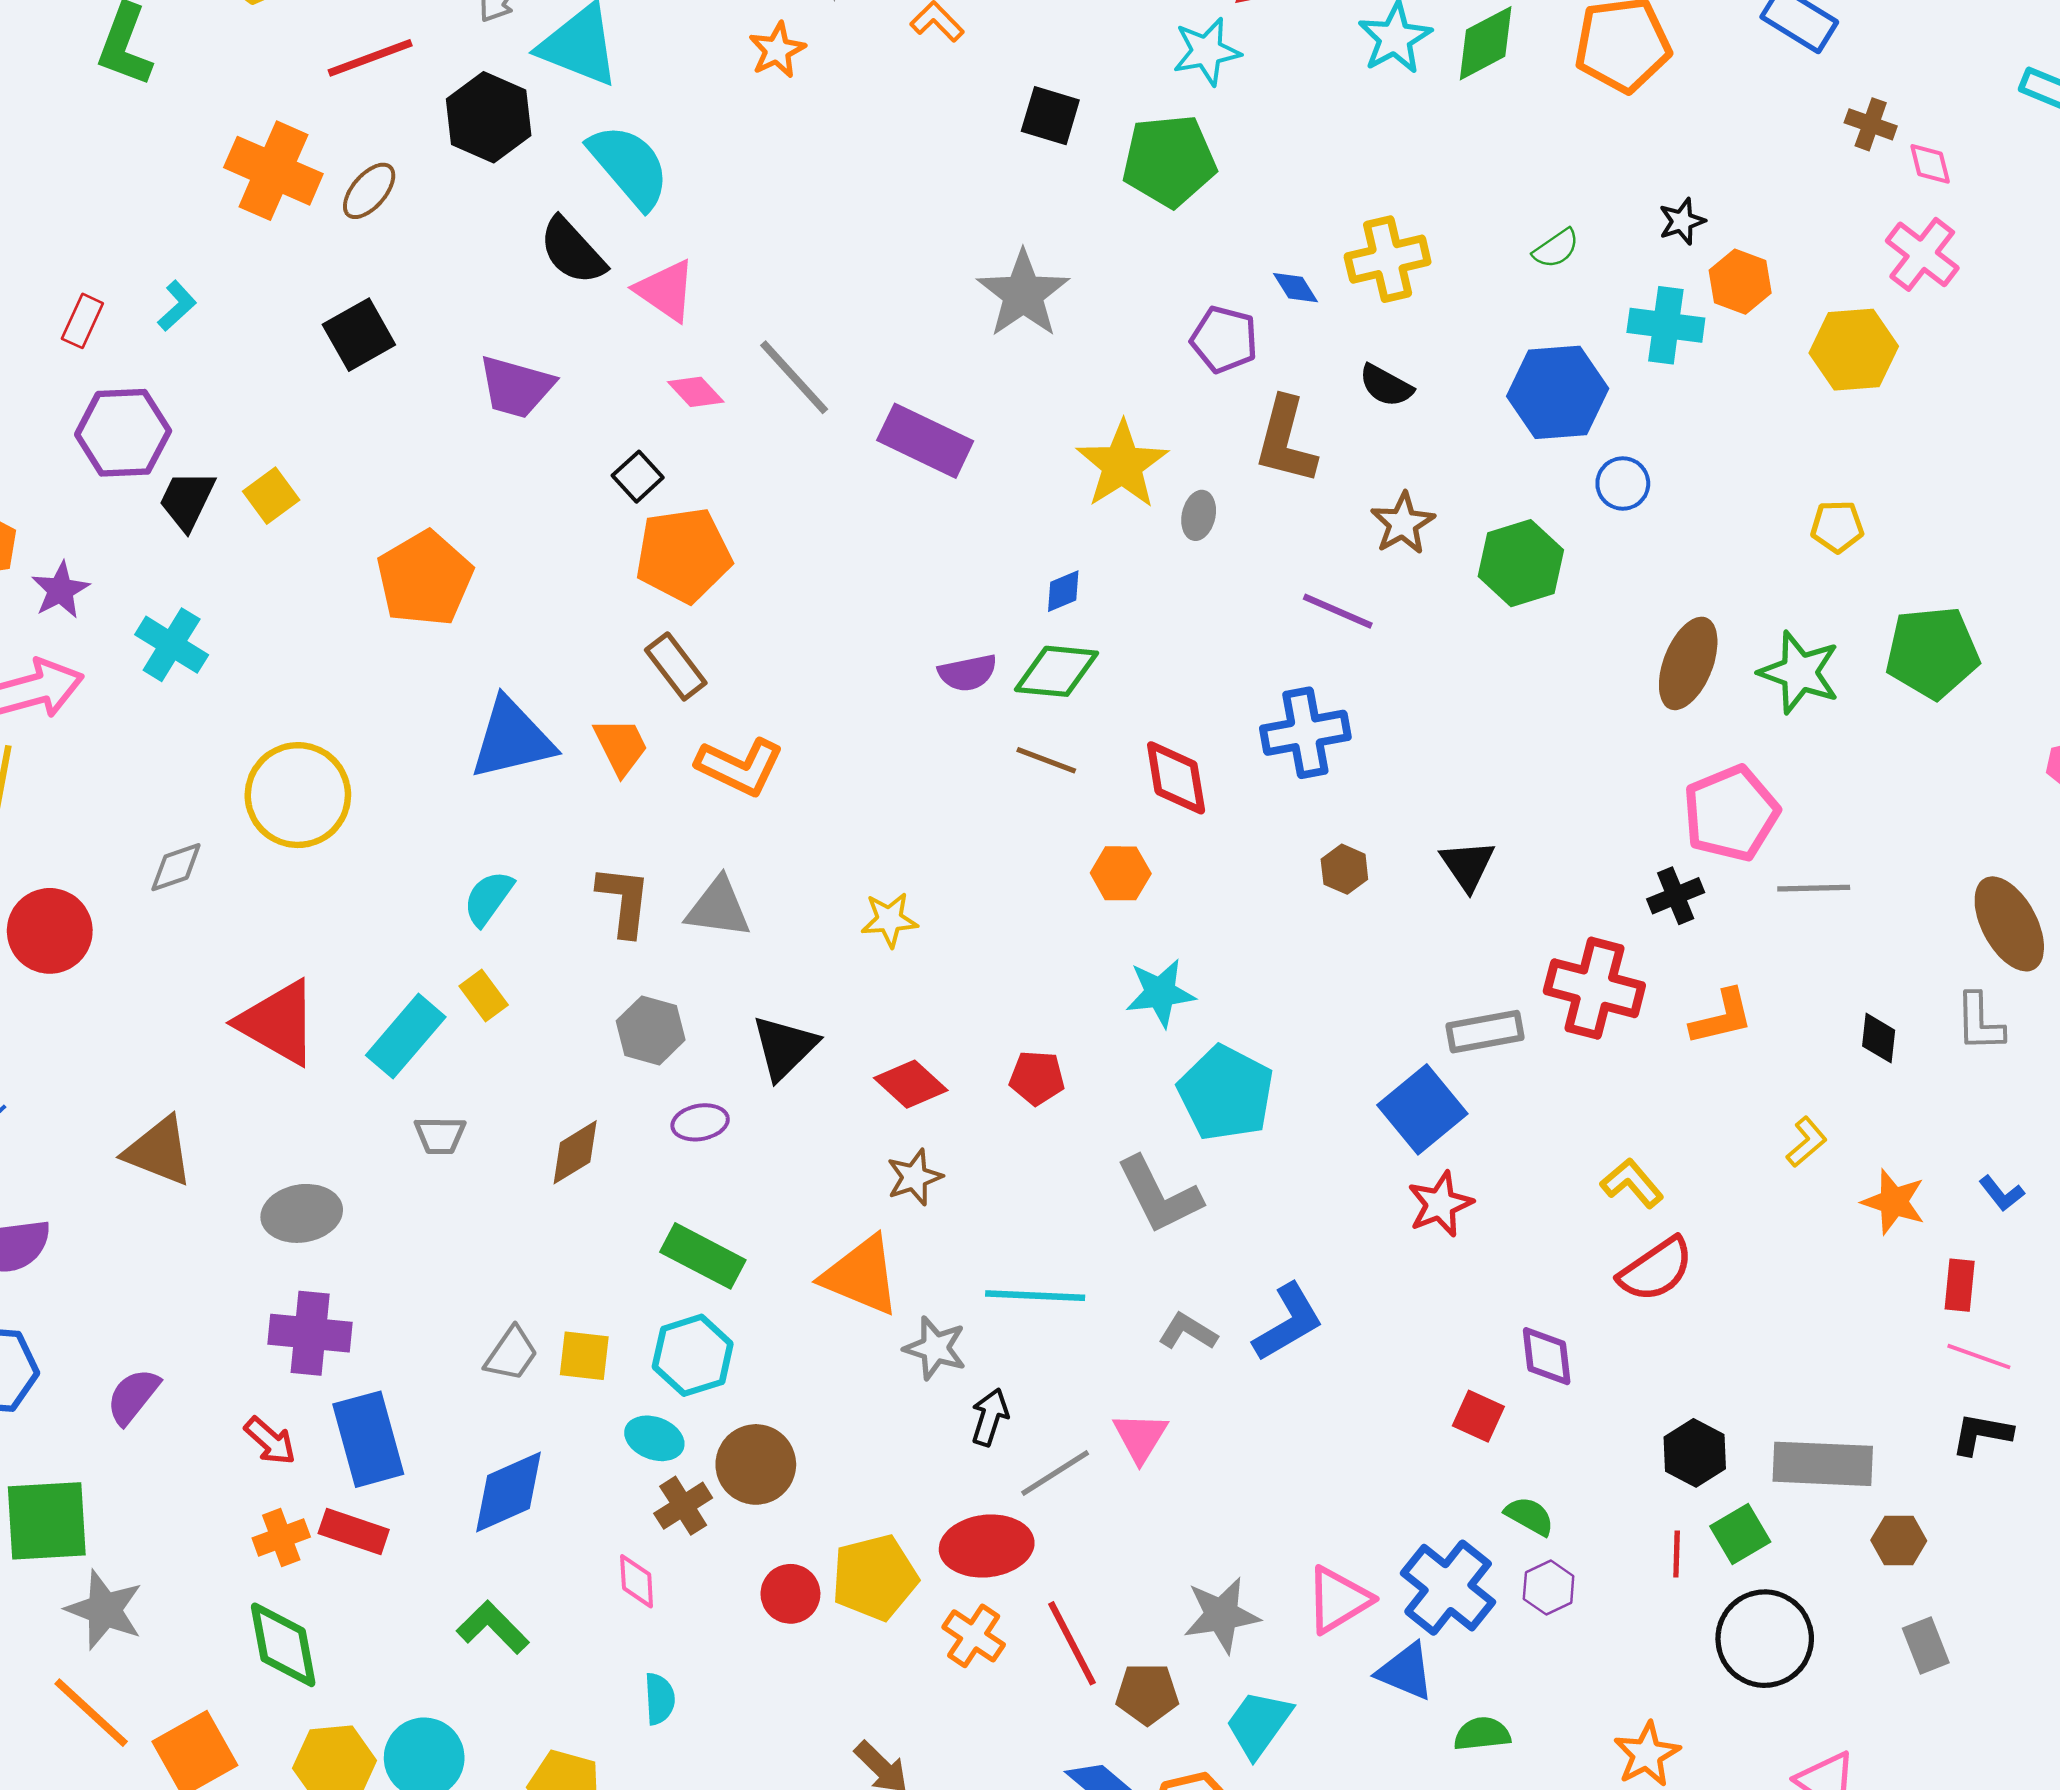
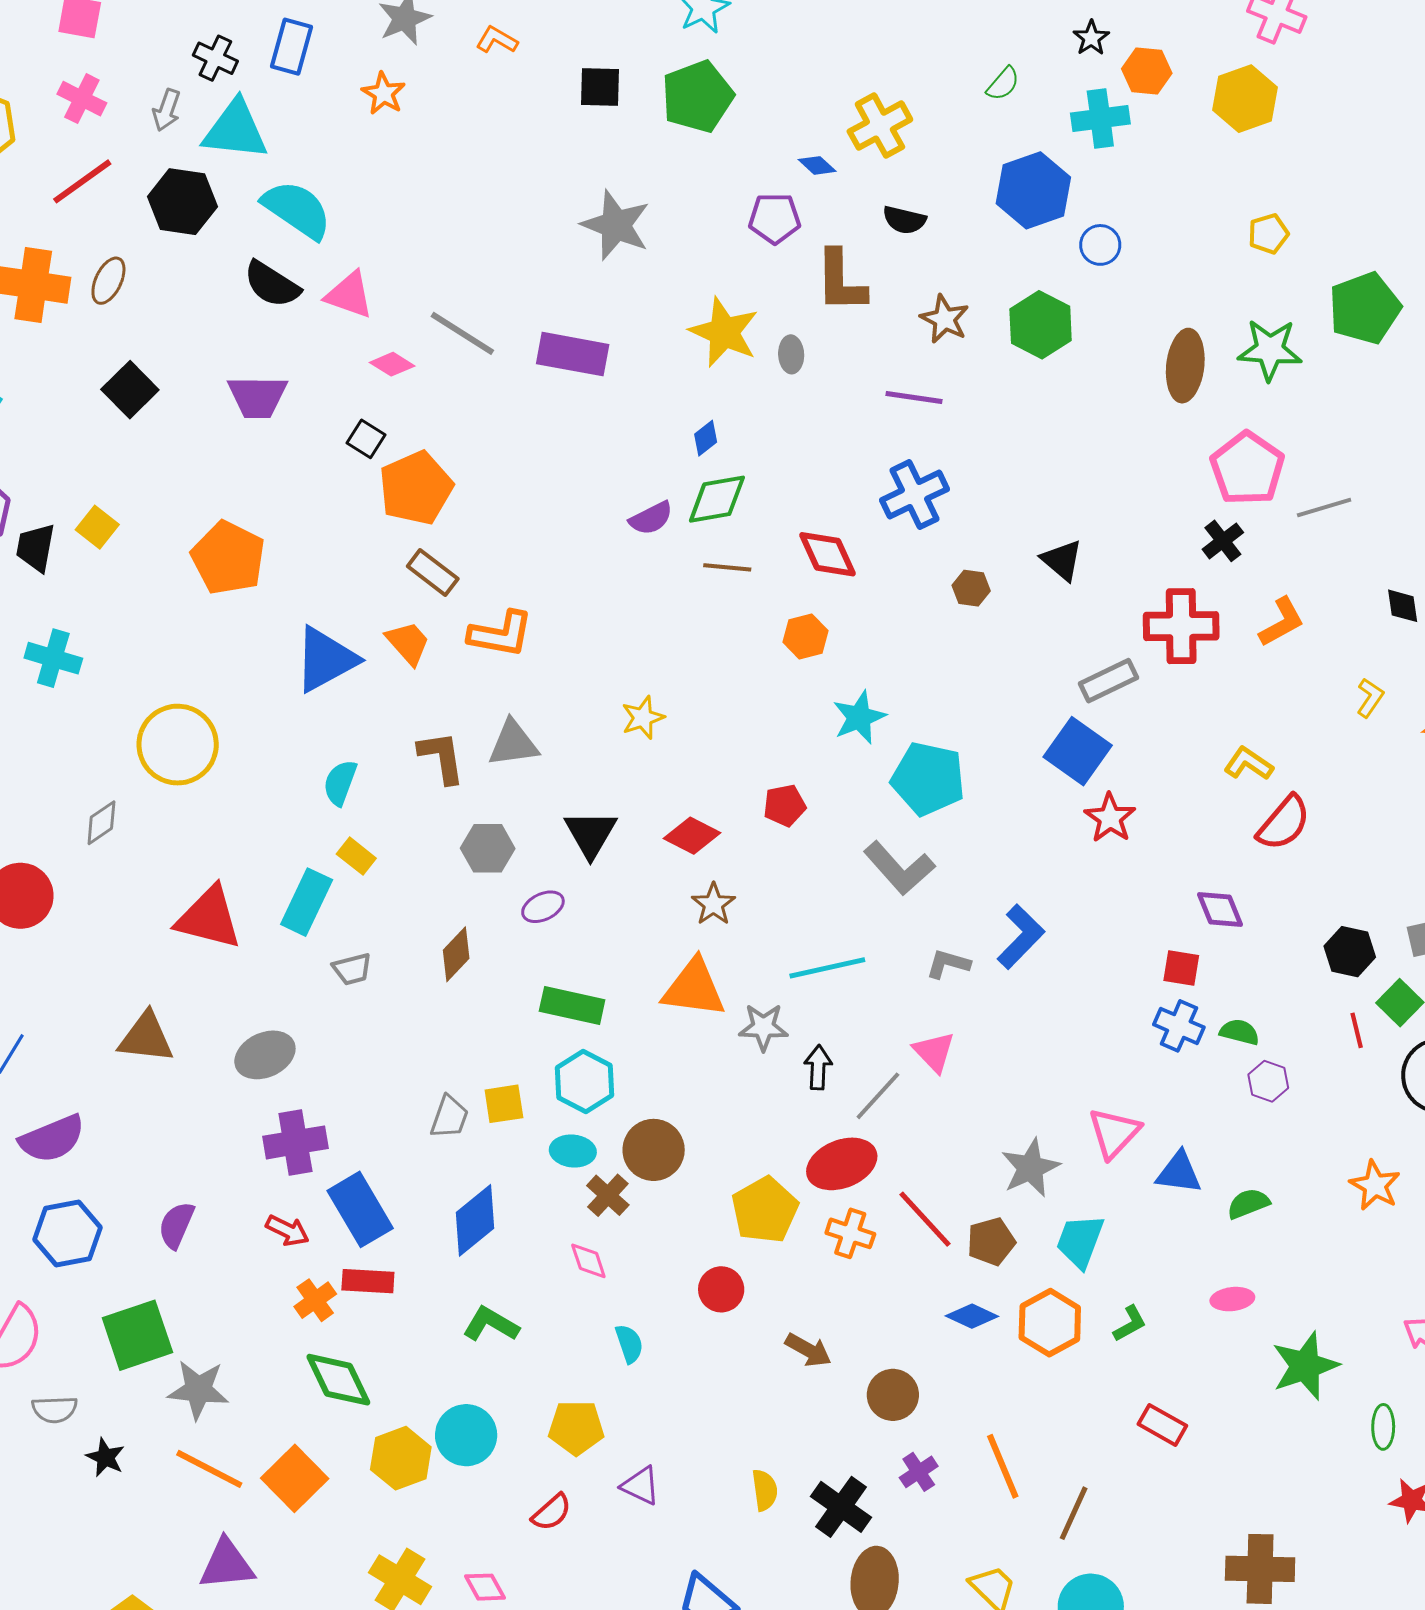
blue cross: (1448, 1588) -> (1179, 1026), moved, size x0.7
red circle: (790, 1594) -> (721, 1289), moved

